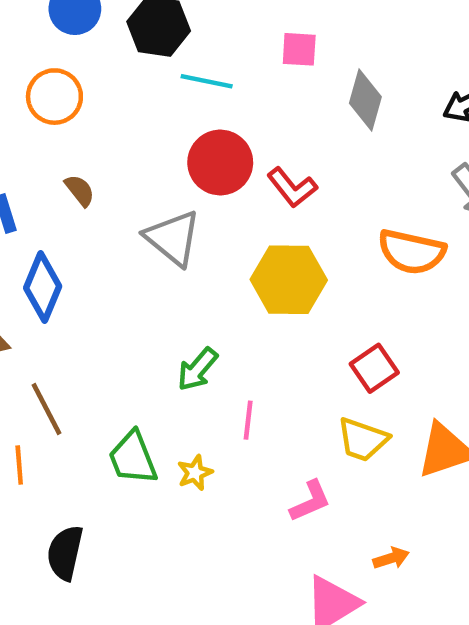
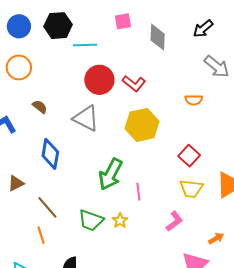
orange semicircle: (412, 252) -> (194, 100), size x0.6
blue diamond: (43, 287) -> (50, 154), moved
green arrow: (197, 369) -> (111, 174), size x1.5
green trapezoid: (133, 458) -> (91, 220), turned -36

